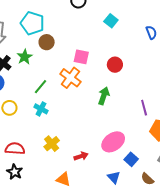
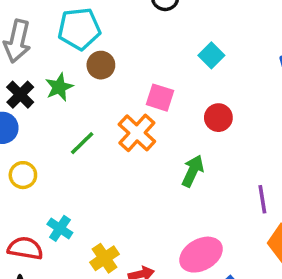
cyan square: (111, 21) -> (211, 55), moved
cyan pentagon: (32, 23) -> (79, 29), turned -30
cyan cross: (41, 109) -> (60, 228), moved
yellow cross: (52, 144) -> (105, 258), moved

